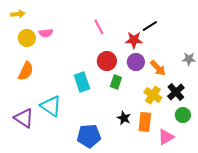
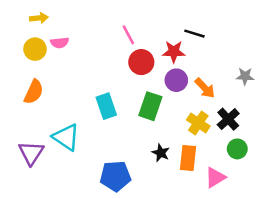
yellow arrow: (18, 14) -> (39, 18), moved
black line: (150, 26) -> (194, 34), turned 49
red circle: (107, 61) -> (141, 62), moved
green rectangle: (116, 82) -> (150, 106), size x1.5
purple triangle: (24, 118) -> (31, 153), turned 30

